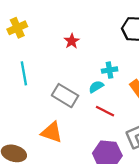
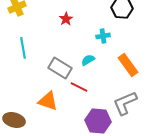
cyan cross: (110, 70) -> (103, 36), moved
red line: (105, 111) -> (79, 87), moved

